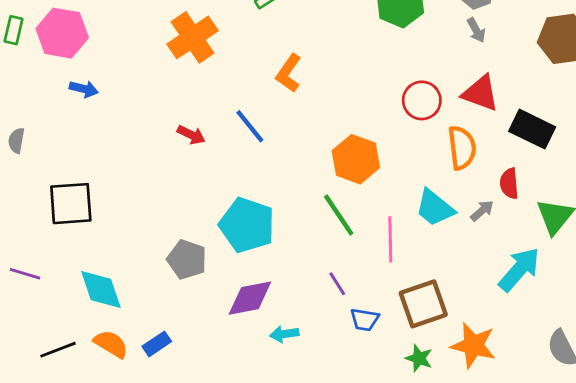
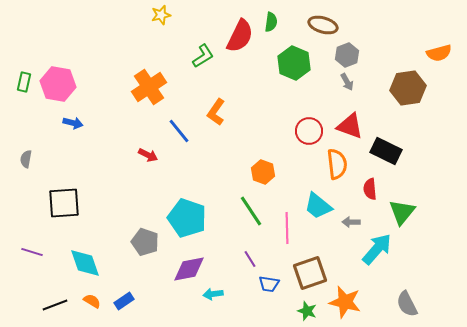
blue line: (250, 126) -> (179, 131), moved
orange hexagon: (356, 159) -> (263, 172), size x0.7
gray arrow: (482, 211) -> (351, 222), moved, turned -138
orange semicircle: (111, 344) -> (92, 301), size x0.7

